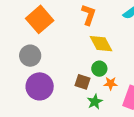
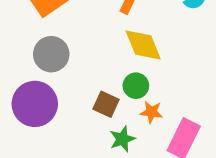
gray circle: (30, 56) -> (51, 54), moved

